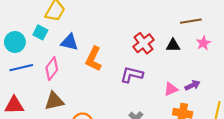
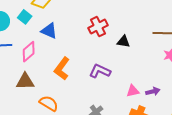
red cross: (144, 43) -> (98, 27), moved
black triangle: (173, 45) -> (123, 42), moved
orange L-shape: (94, 59) -> (62, 69), moved

